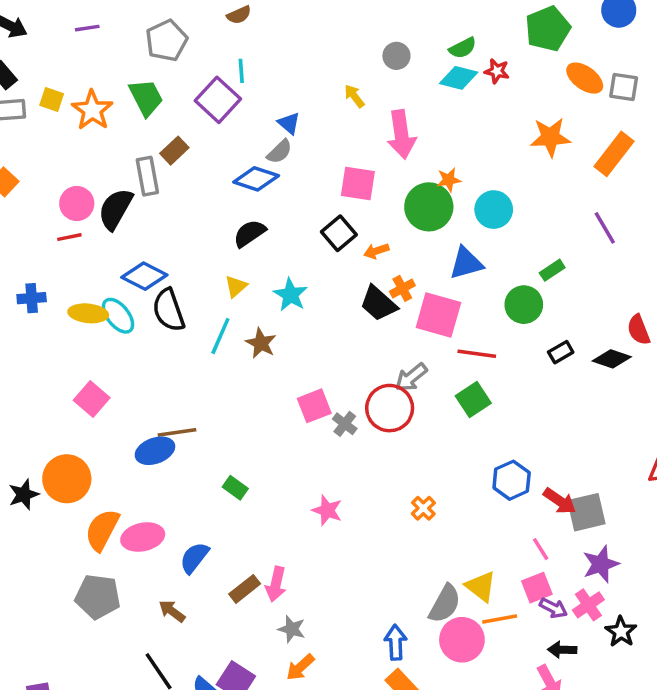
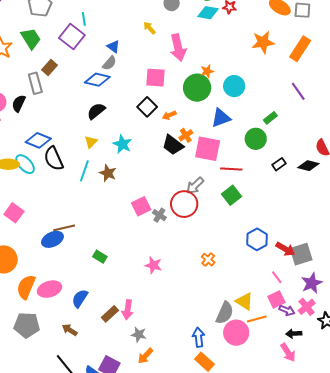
black semicircle: (115, 209) -> (19, 103), size x0.7

